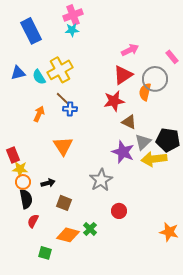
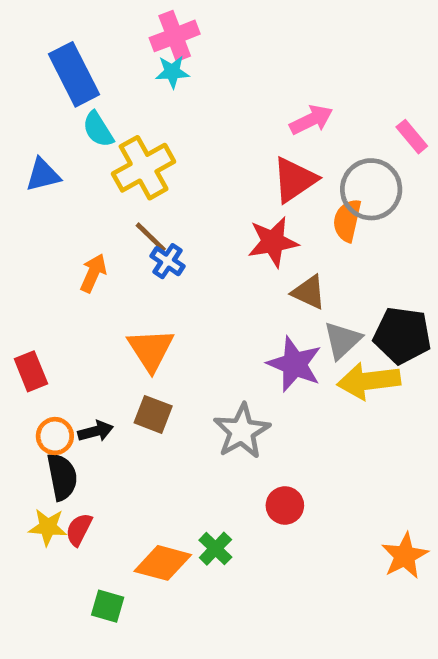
cyan semicircle: (39, 77) -> (98, 129), moved
blue cross: (70, 109) -> (167, 261), turned 32
yellow star: (20, 169) -> (48, 527), moved
black arrow: (48, 183) -> (96, 431), moved
brown square: (64, 203) -> (153, 414), moved
orange star: (169, 232) -> (405, 556), turned 30

